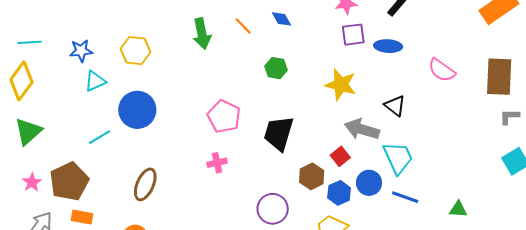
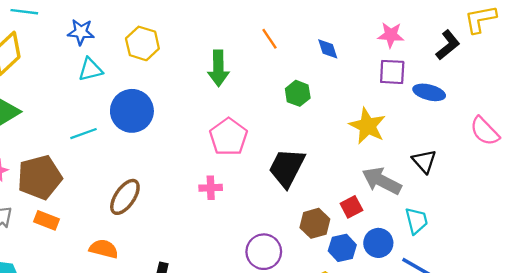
blue diamond: (282, 19) -> (328, 49), moved
green arrow: (202, 34) -> (218, 68), moved
cyan trapezoid: (398, 158) -> (416, 221), size x0.7

